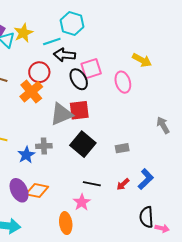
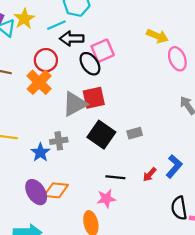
pink ellipse: (123, 82) -> (177, 59), moved
gray rectangle: (122, 148) -> (135, 133), moved
pink star: (82, 202) -> (106, 199), turned 30

